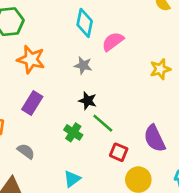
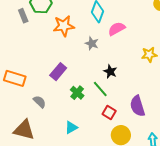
orange star: (31, 59) -> (64, 26), moved, turned -30
black star: (88, 101) -> (110, 71), moved
purple rectangle: (32, 103) -> (58, 72), moved

